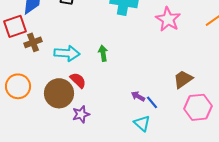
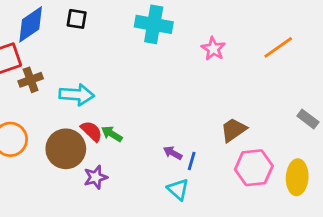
pink star: (168, 19) -> (213, 49), size x0.7
green arrow: (103, 53) -> (112, 134), moved, turned -49
blue line: (152, 102) -> (192, 161), turned 56

